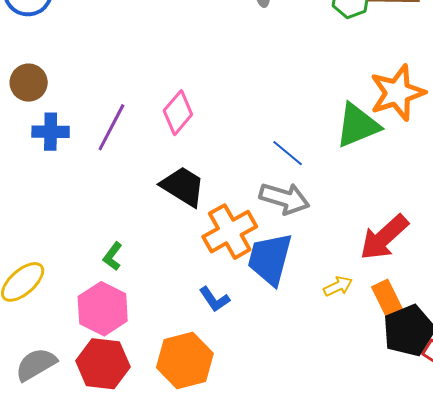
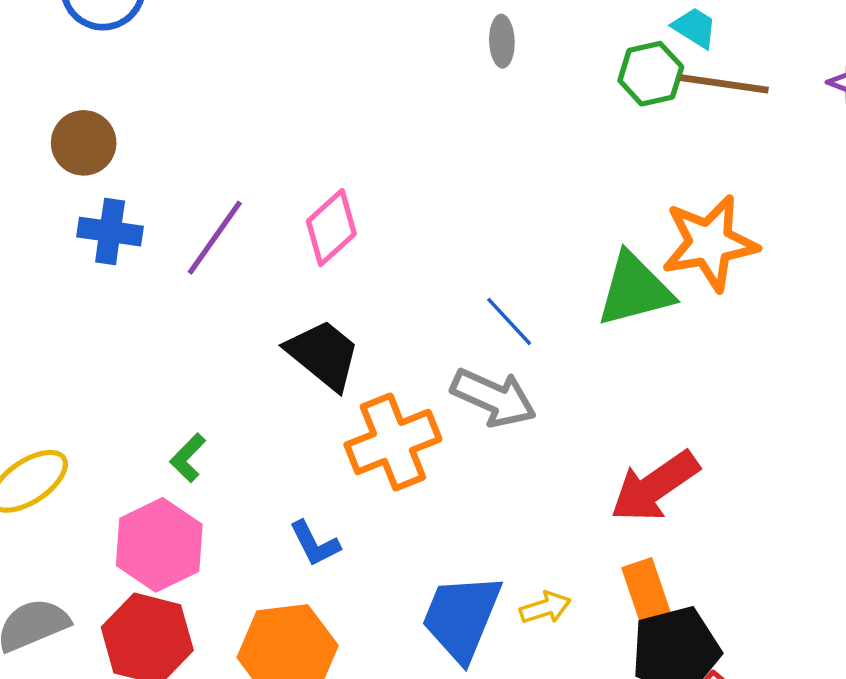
blue trapezoid: (270, 259) -> (462, 617), moved
yellow arrow: (338, 286) -> (545, 608), moved
blue L-shape: (214, 299) -> (315, 544), moved

